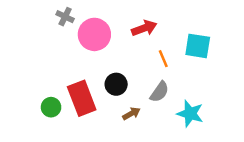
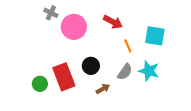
red arrow: (144, 28) -> (113, 22), turned 48
cyan star: (190, 114) -> (149, 71), moved

